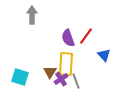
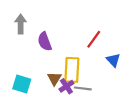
gray arrow: (32, 15) -> (21, 24), moved
purple semicircle: (68, 38) -> (45, 41), moved
gray line: (76, 81) -> (83, 88), turned -63

